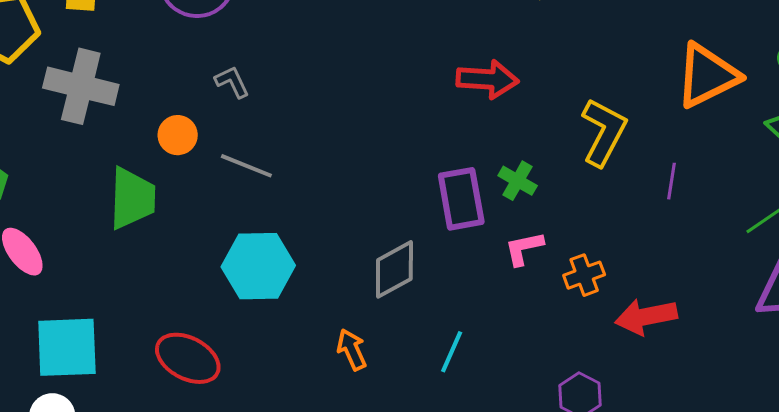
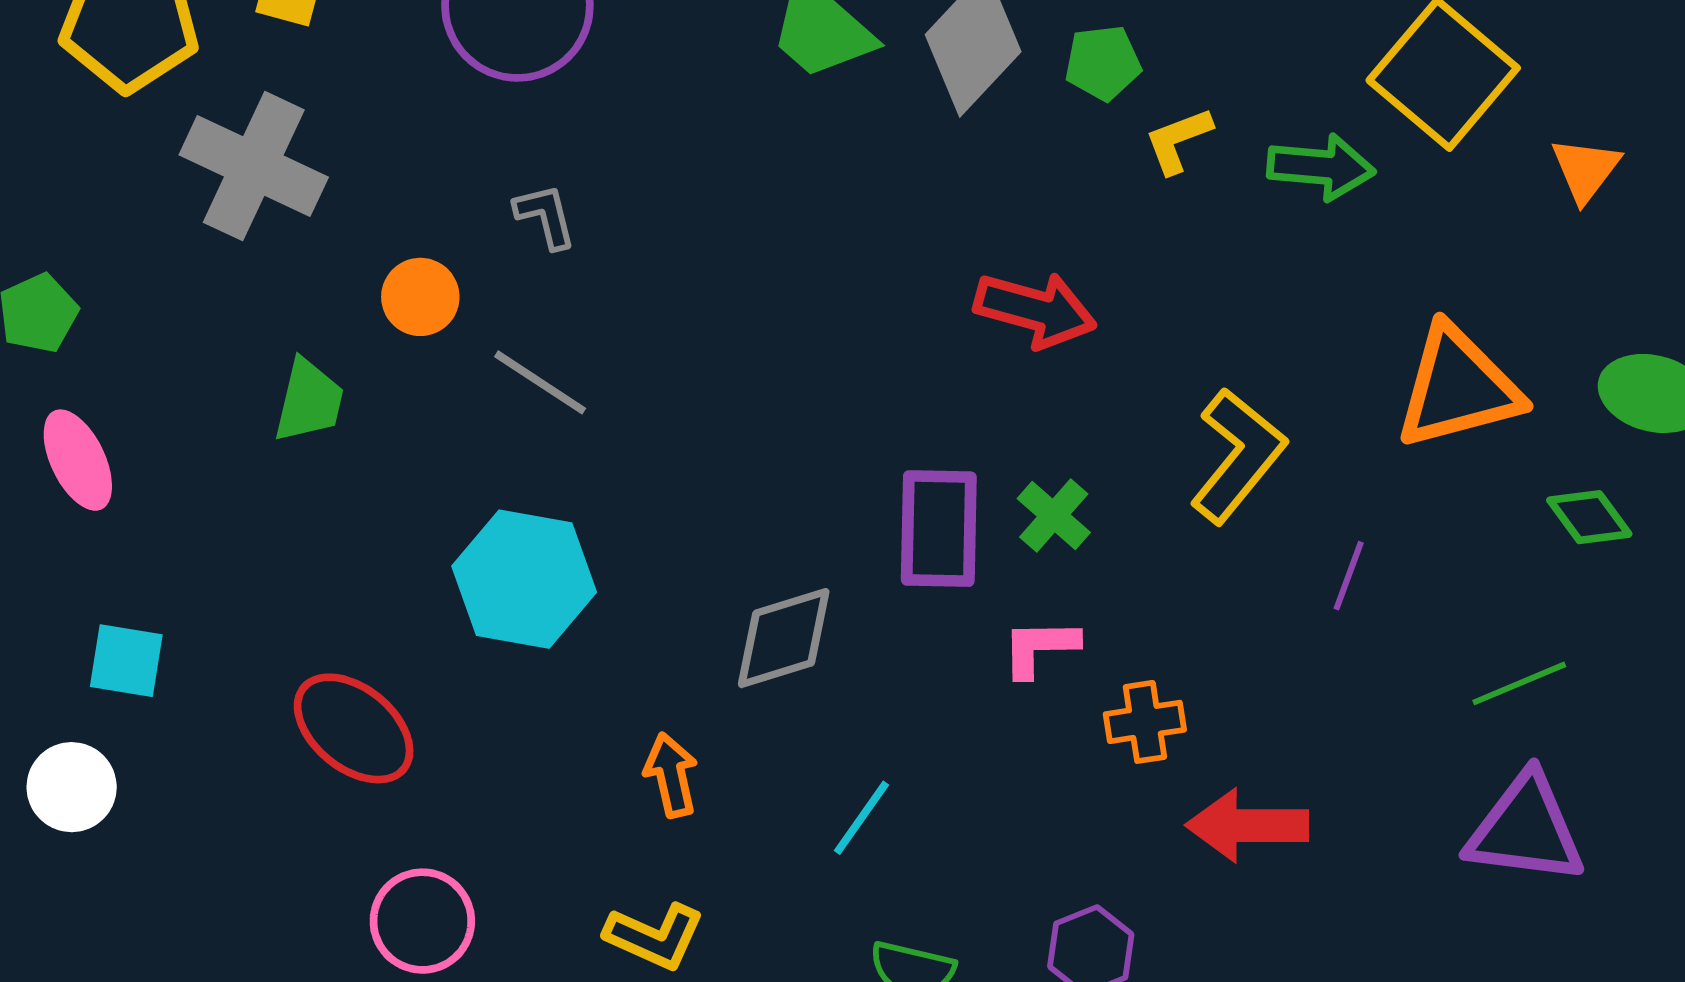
green trapezoid: (132, 198) -> (309, 401), size x0.7
cyan square: (67, 347) -> (126, 661), size x0.6

